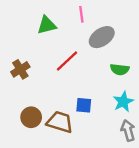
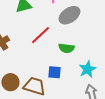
green semicircle: (120, 69) -> (66, 48), moved

